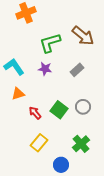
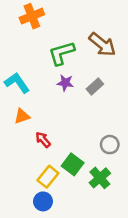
purple star: (45, 69) -> (65, 83), moved
gray circle: (83, 107) -> (110, 145), moved
green square: (59, 110) -> (73, 164), moved
blue circle: (61, 165) -> (43, 201), moved

